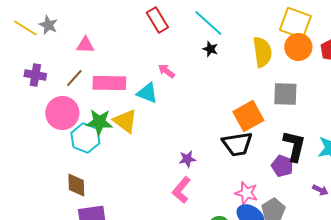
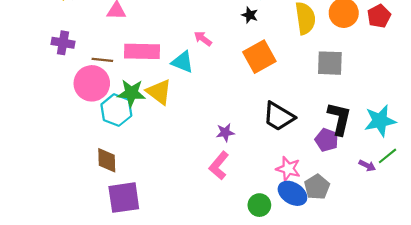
brown line: (74, 78) -> (102, 60), moved, turned 54
orange square: (248, 116) -> (259, 57), moved
black trapezoid: (237, 144) -> (279, 116), turned 40

